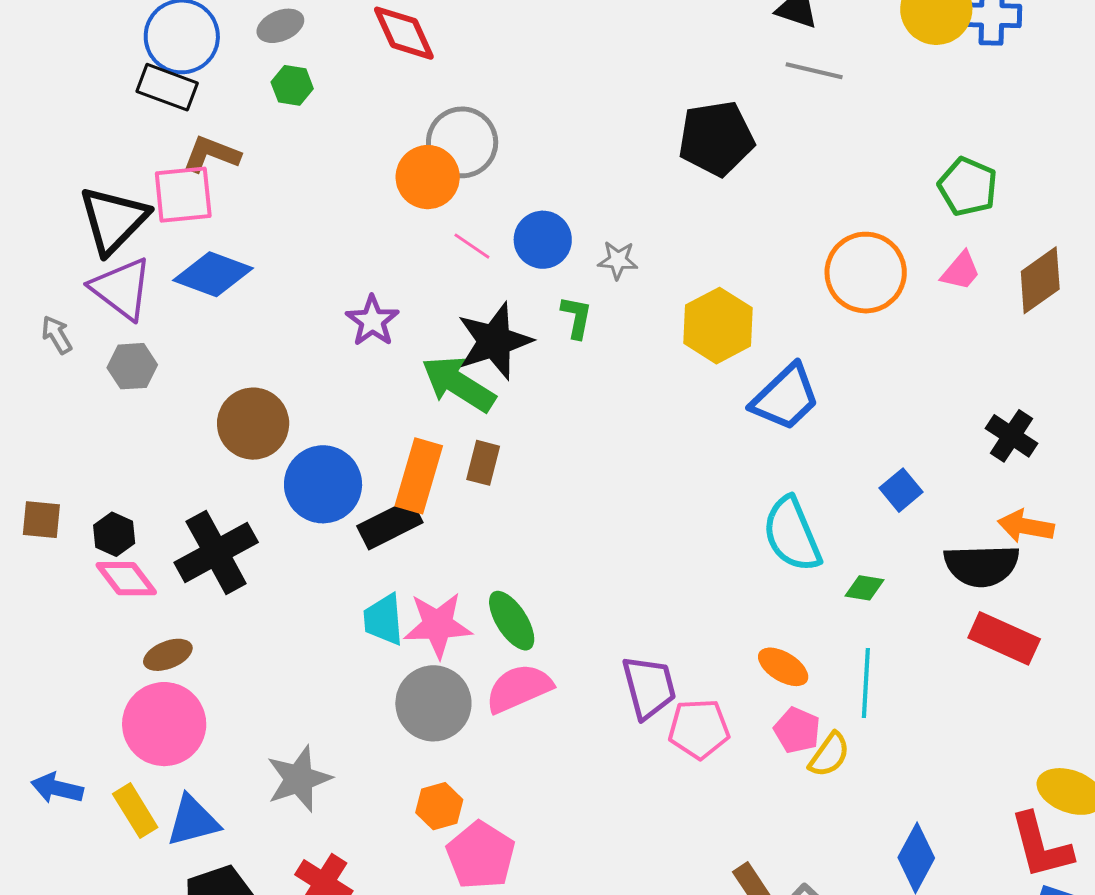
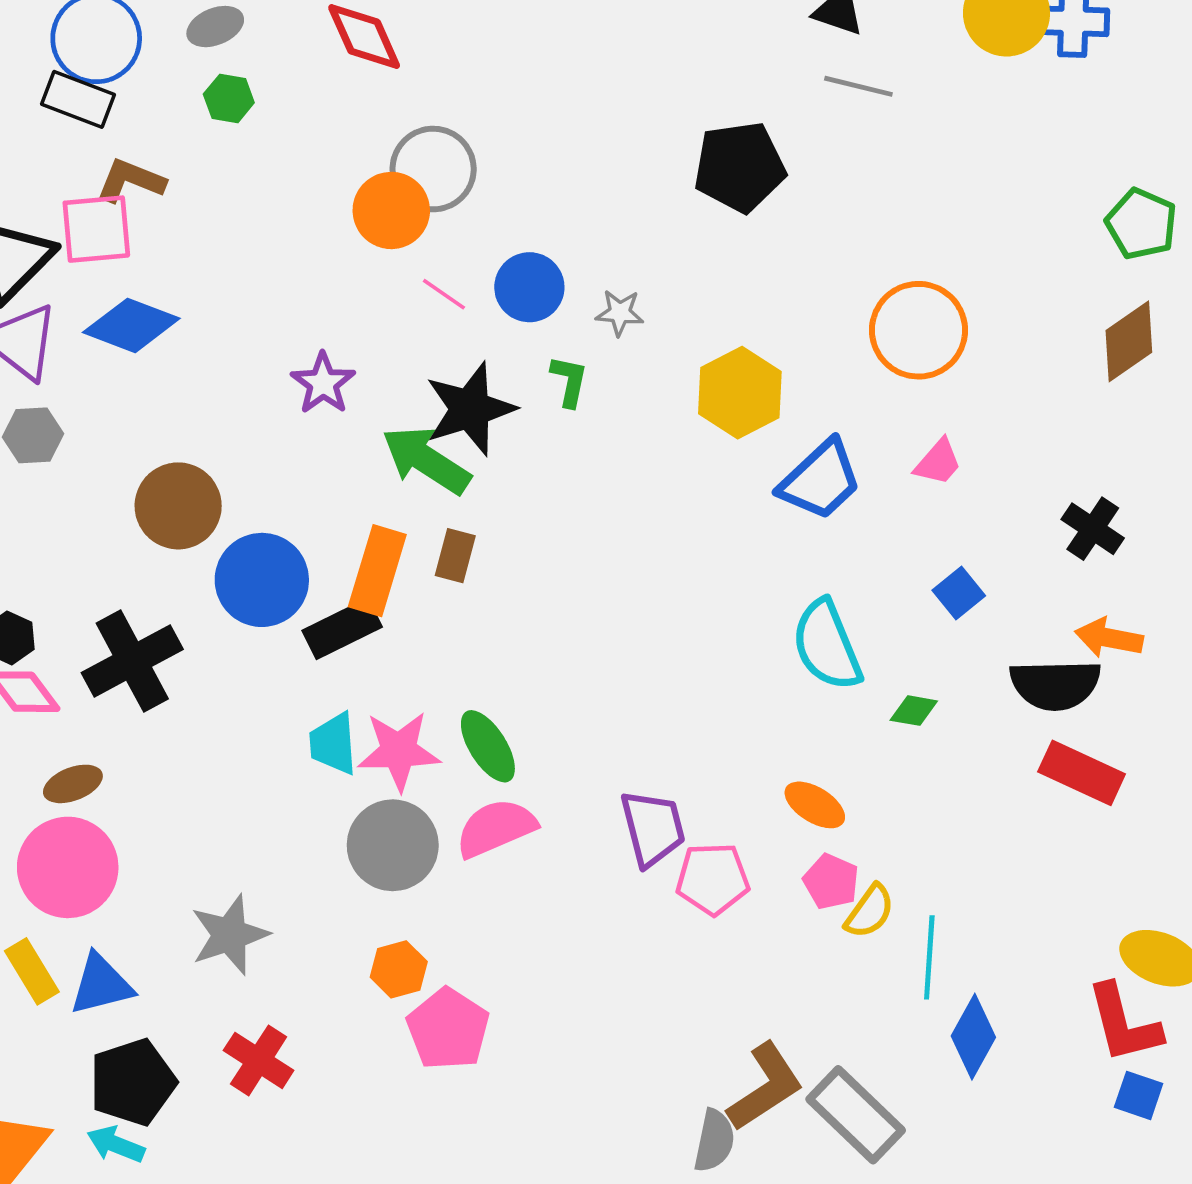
green pentagon: (968, 187) -> (1141, 224), moved
pink trapezoid: (961, 271) -> (938, 462), moved
cyan line: (866, 683) -> (929, 957), moved

